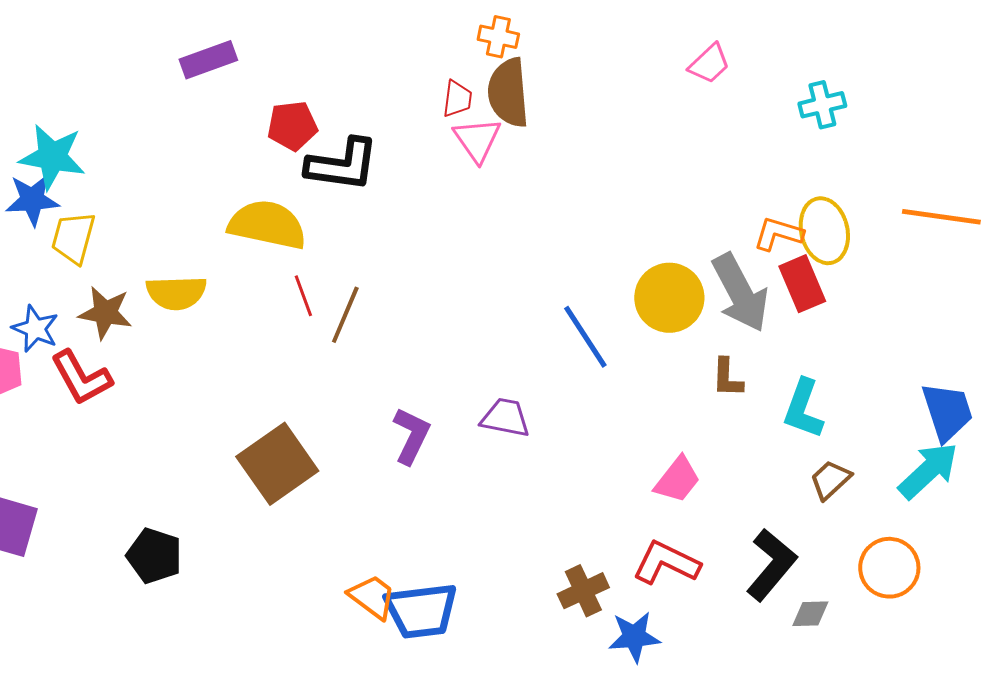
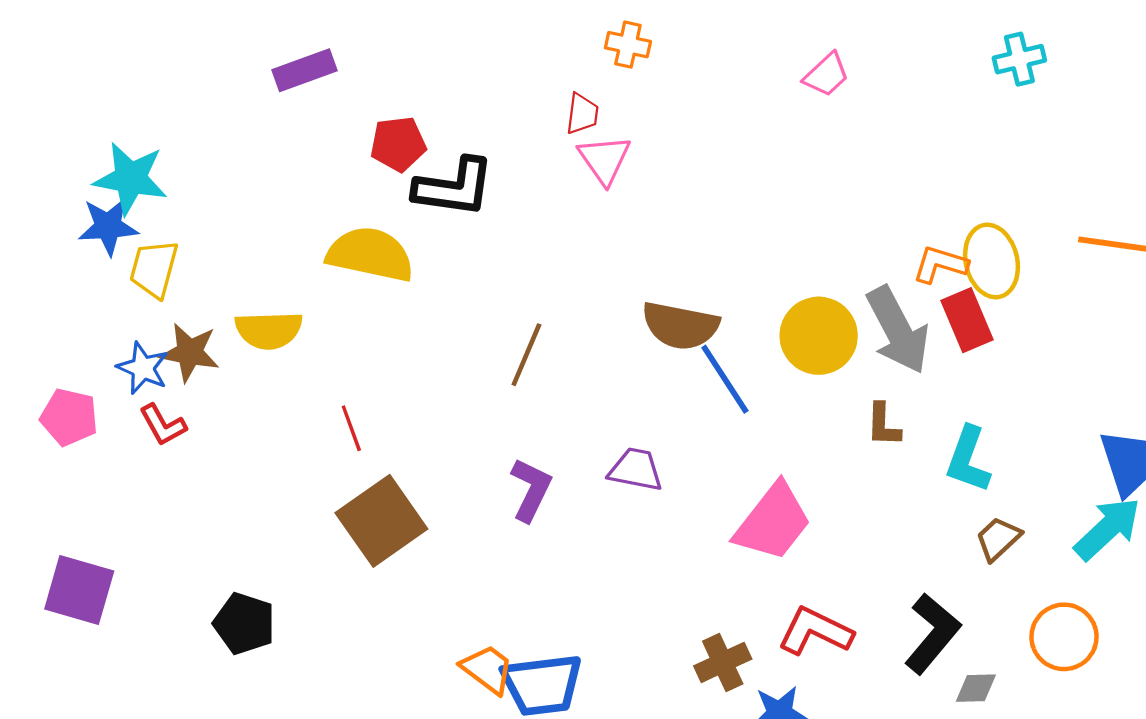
pink trapezoid: (709, 64) -> (826, 75), moved
brown semicircle: (508, 93) -> (680, 326), moved, turned -74
cyan cross: (822, 105) -> (1019, 59), moved
red line: (303, 296) -> (351, 428), moved
brown line: (345, 315) -> (526, 355), moved
blue star: (35, 329) -> (143, 368), moved
red L-shape: (81, 378) -> (163, 425), size x0.7
pink trapezoid: (677, 480) -> (773, 522), moved, size x1.5

